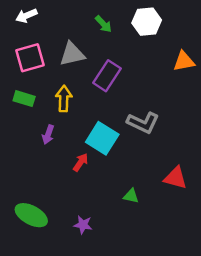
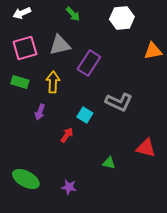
green arrow: (103, 24) -> (73, 14), moved
cyan square: (102, 138) -> (85, 115), size x0.6

